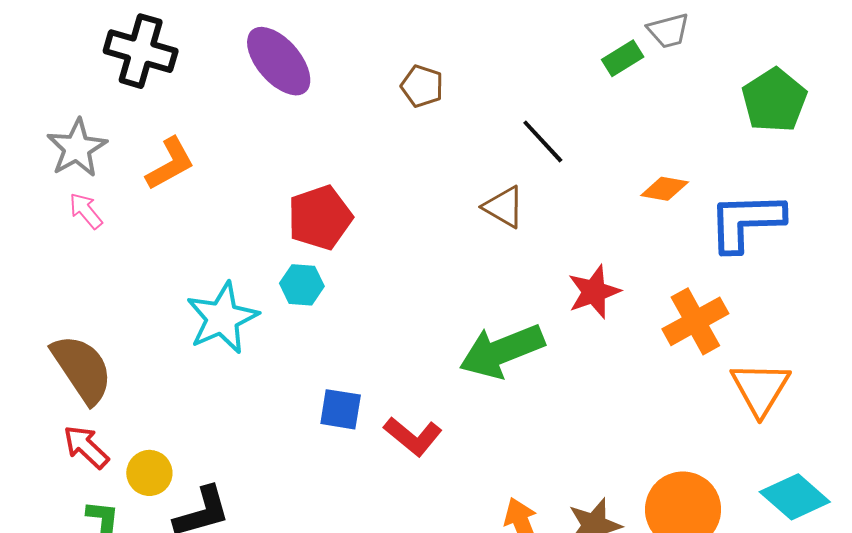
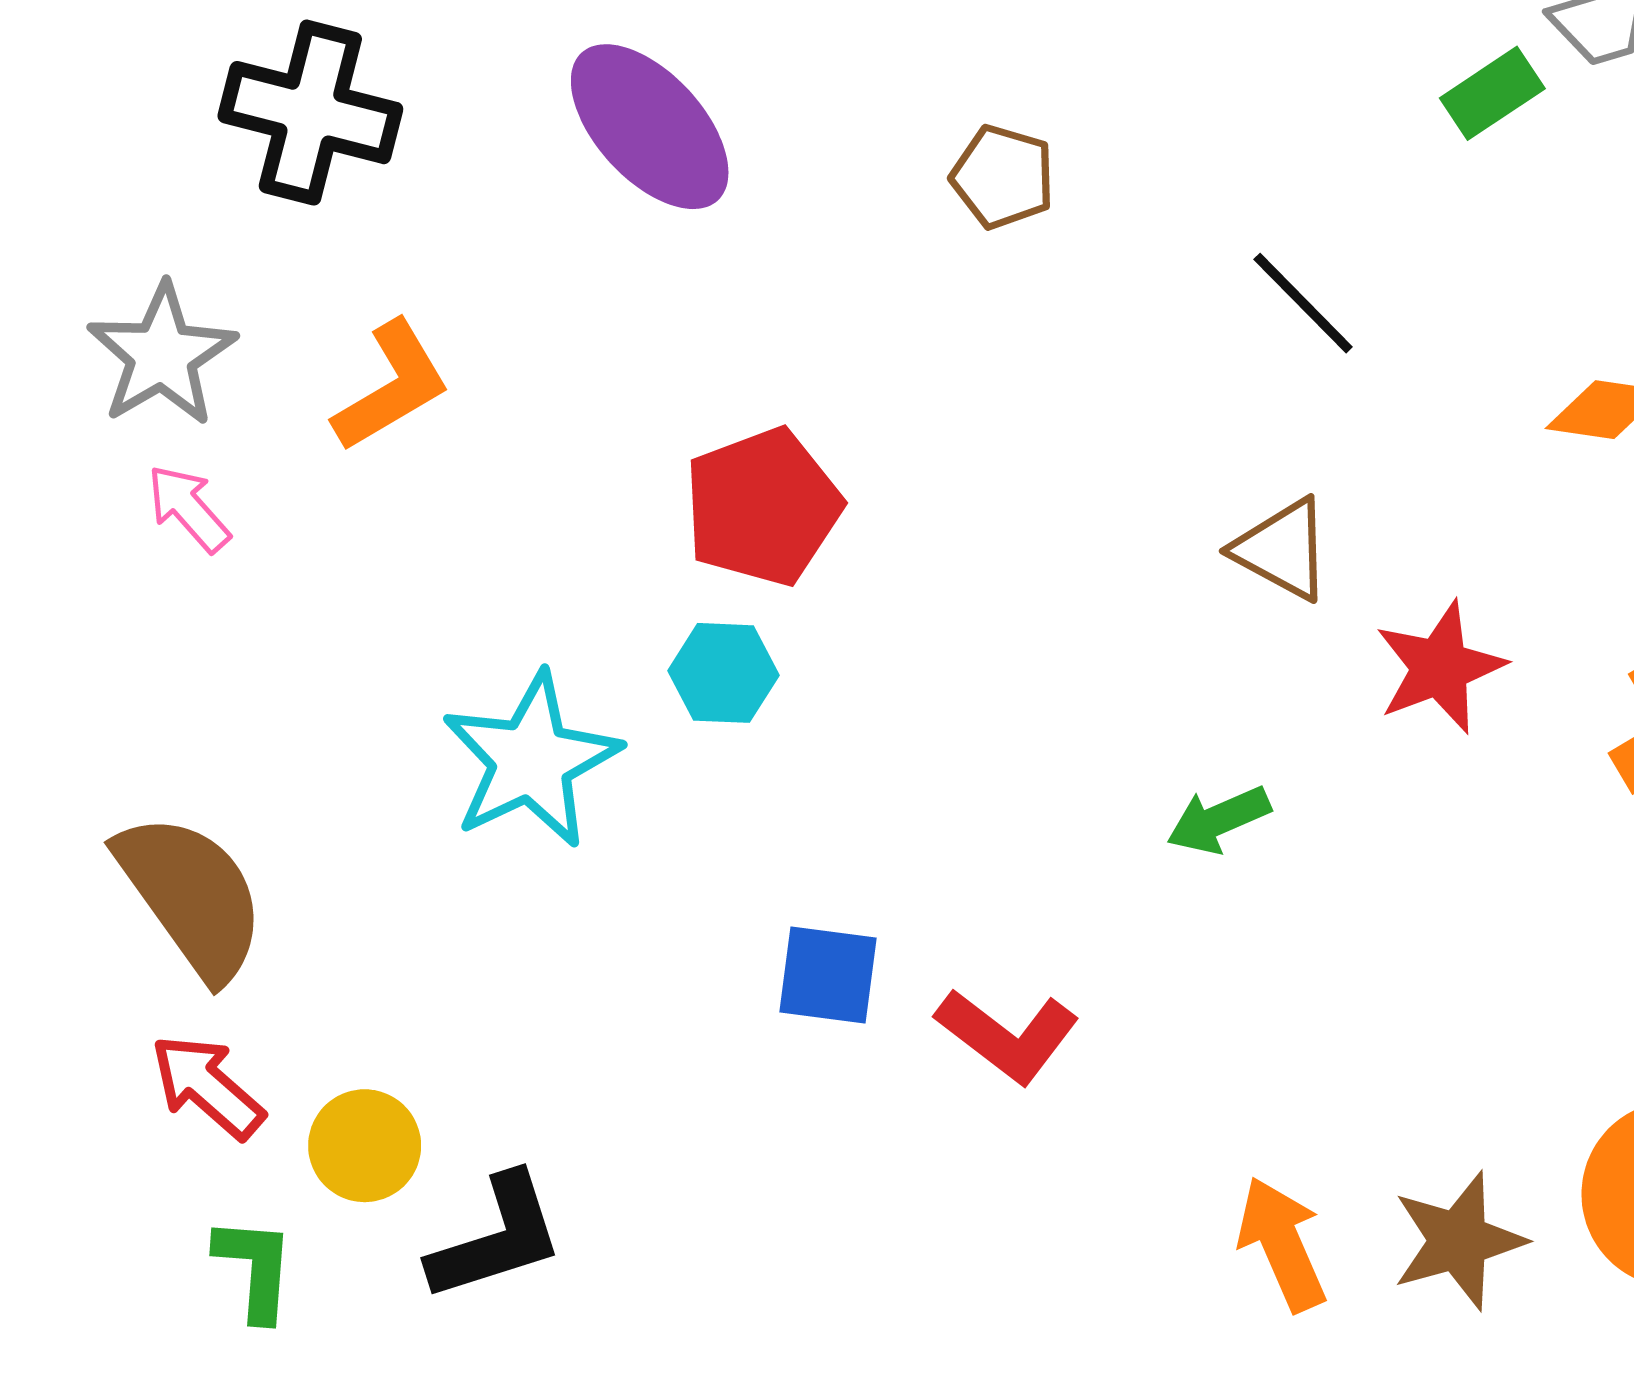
brown triangle: (504, 207) -> (1282, 549), moved
green arrow: (502, 351) -> (1219, 820), size x0.5

